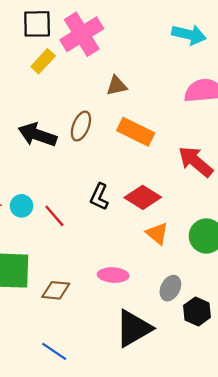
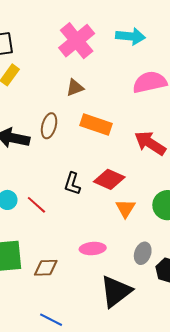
pink cross: (82, 34) -> (77, 41), moved
orange triangle: (157, 233) -> (125, 208), turned 30

